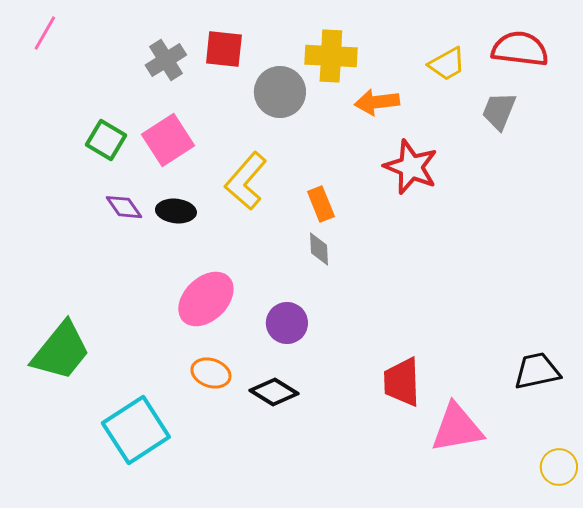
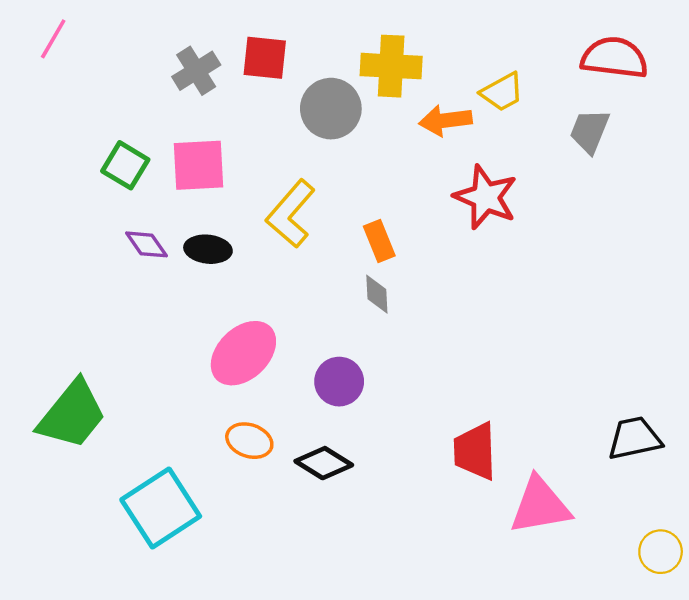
yellow trapezoid: (447, 64) -> (502, 92), moved
pink square: (168, 140) -> (199, 165), turned 30

